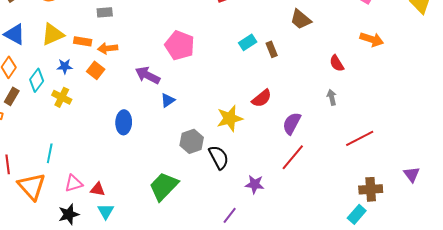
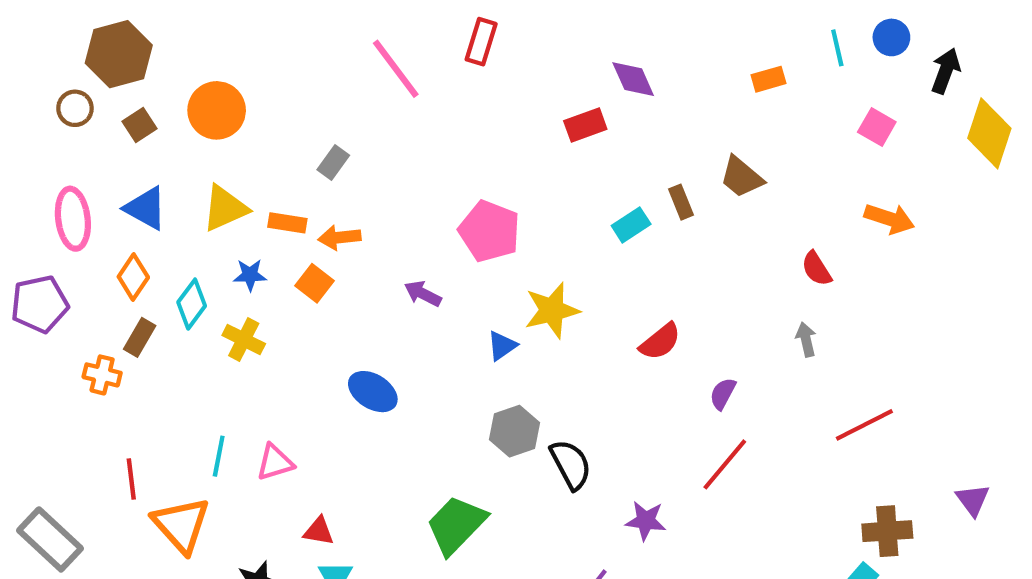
gray rectangle: (105, 12) -> (333, 162), turned -49
brown rectangle: (272, 49) -> (681, 202), moved
purple arrow: (148, 75) -> (423, 294), size x0.7
blue triangle: (168, 100) -> (502, 346), moved
yellow star: (230, 118) -> (552, 310), moved
blue ellipse: (124, 122) -> (373, 392), turned -60
purple semicircle: (292, 123) -> (723, 394), size x0.7
pink triangle: (74, 183) -> (275, 462), moved

